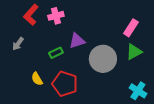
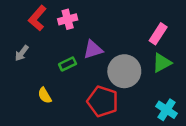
red pentagon: (65, 84) -> (103, 101), moved

